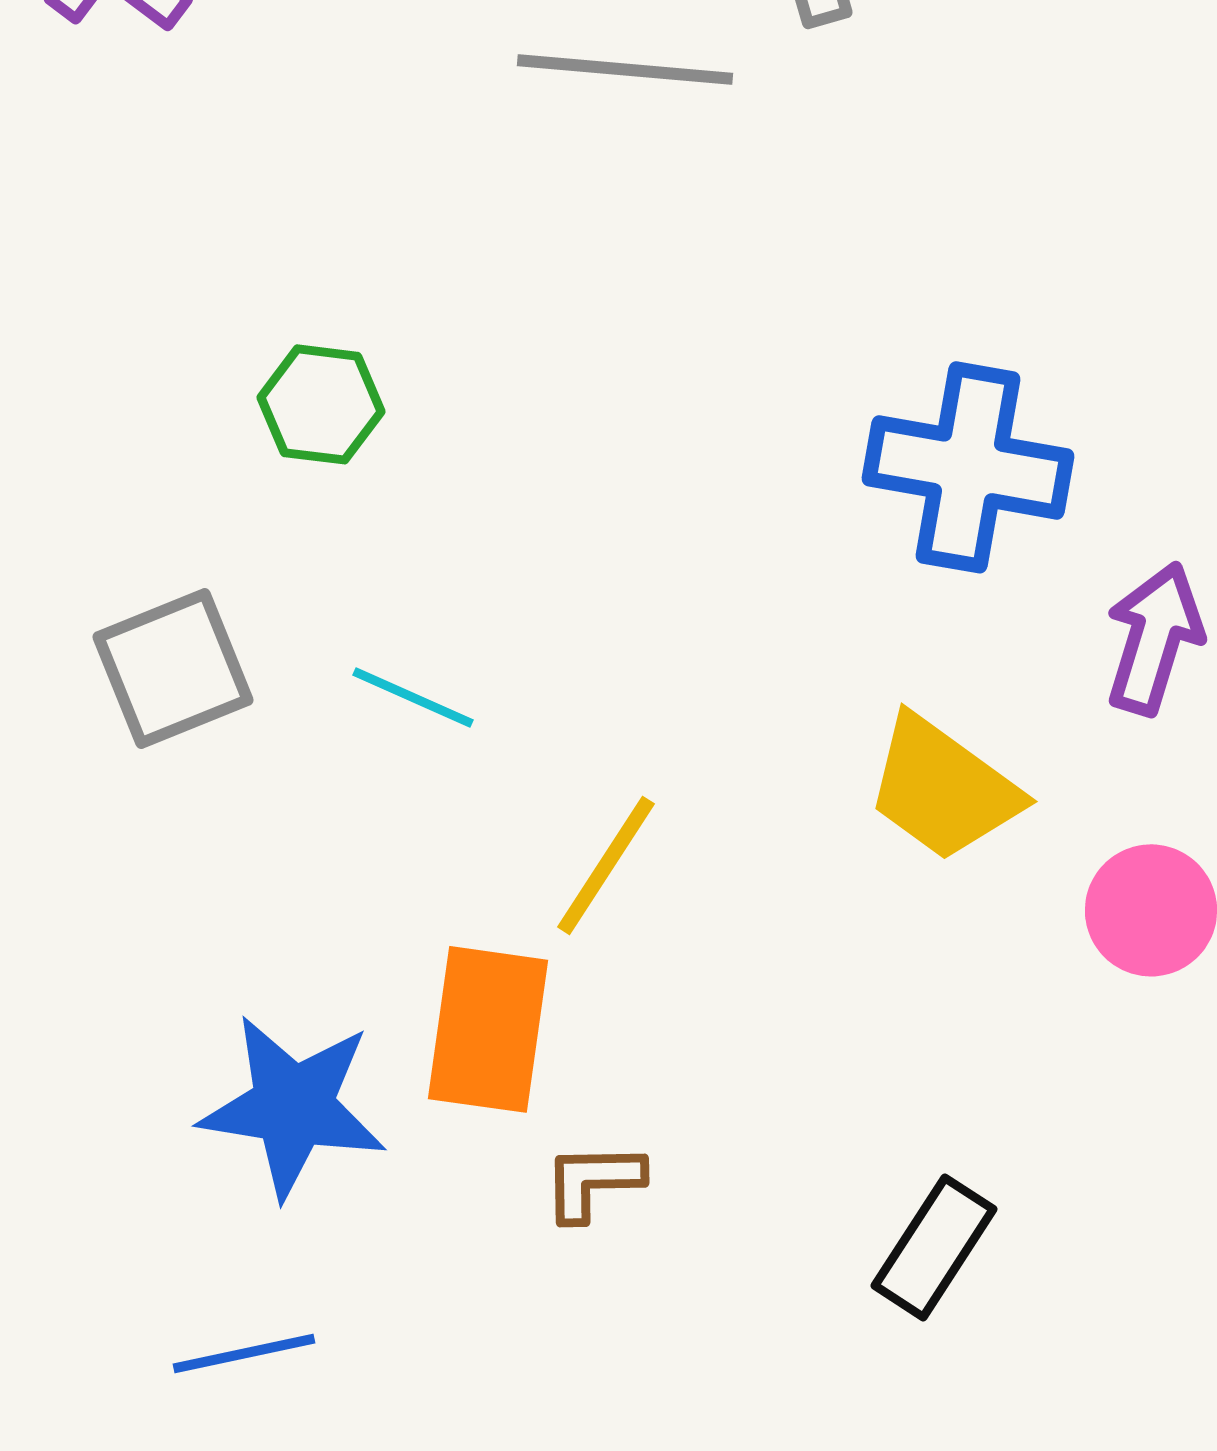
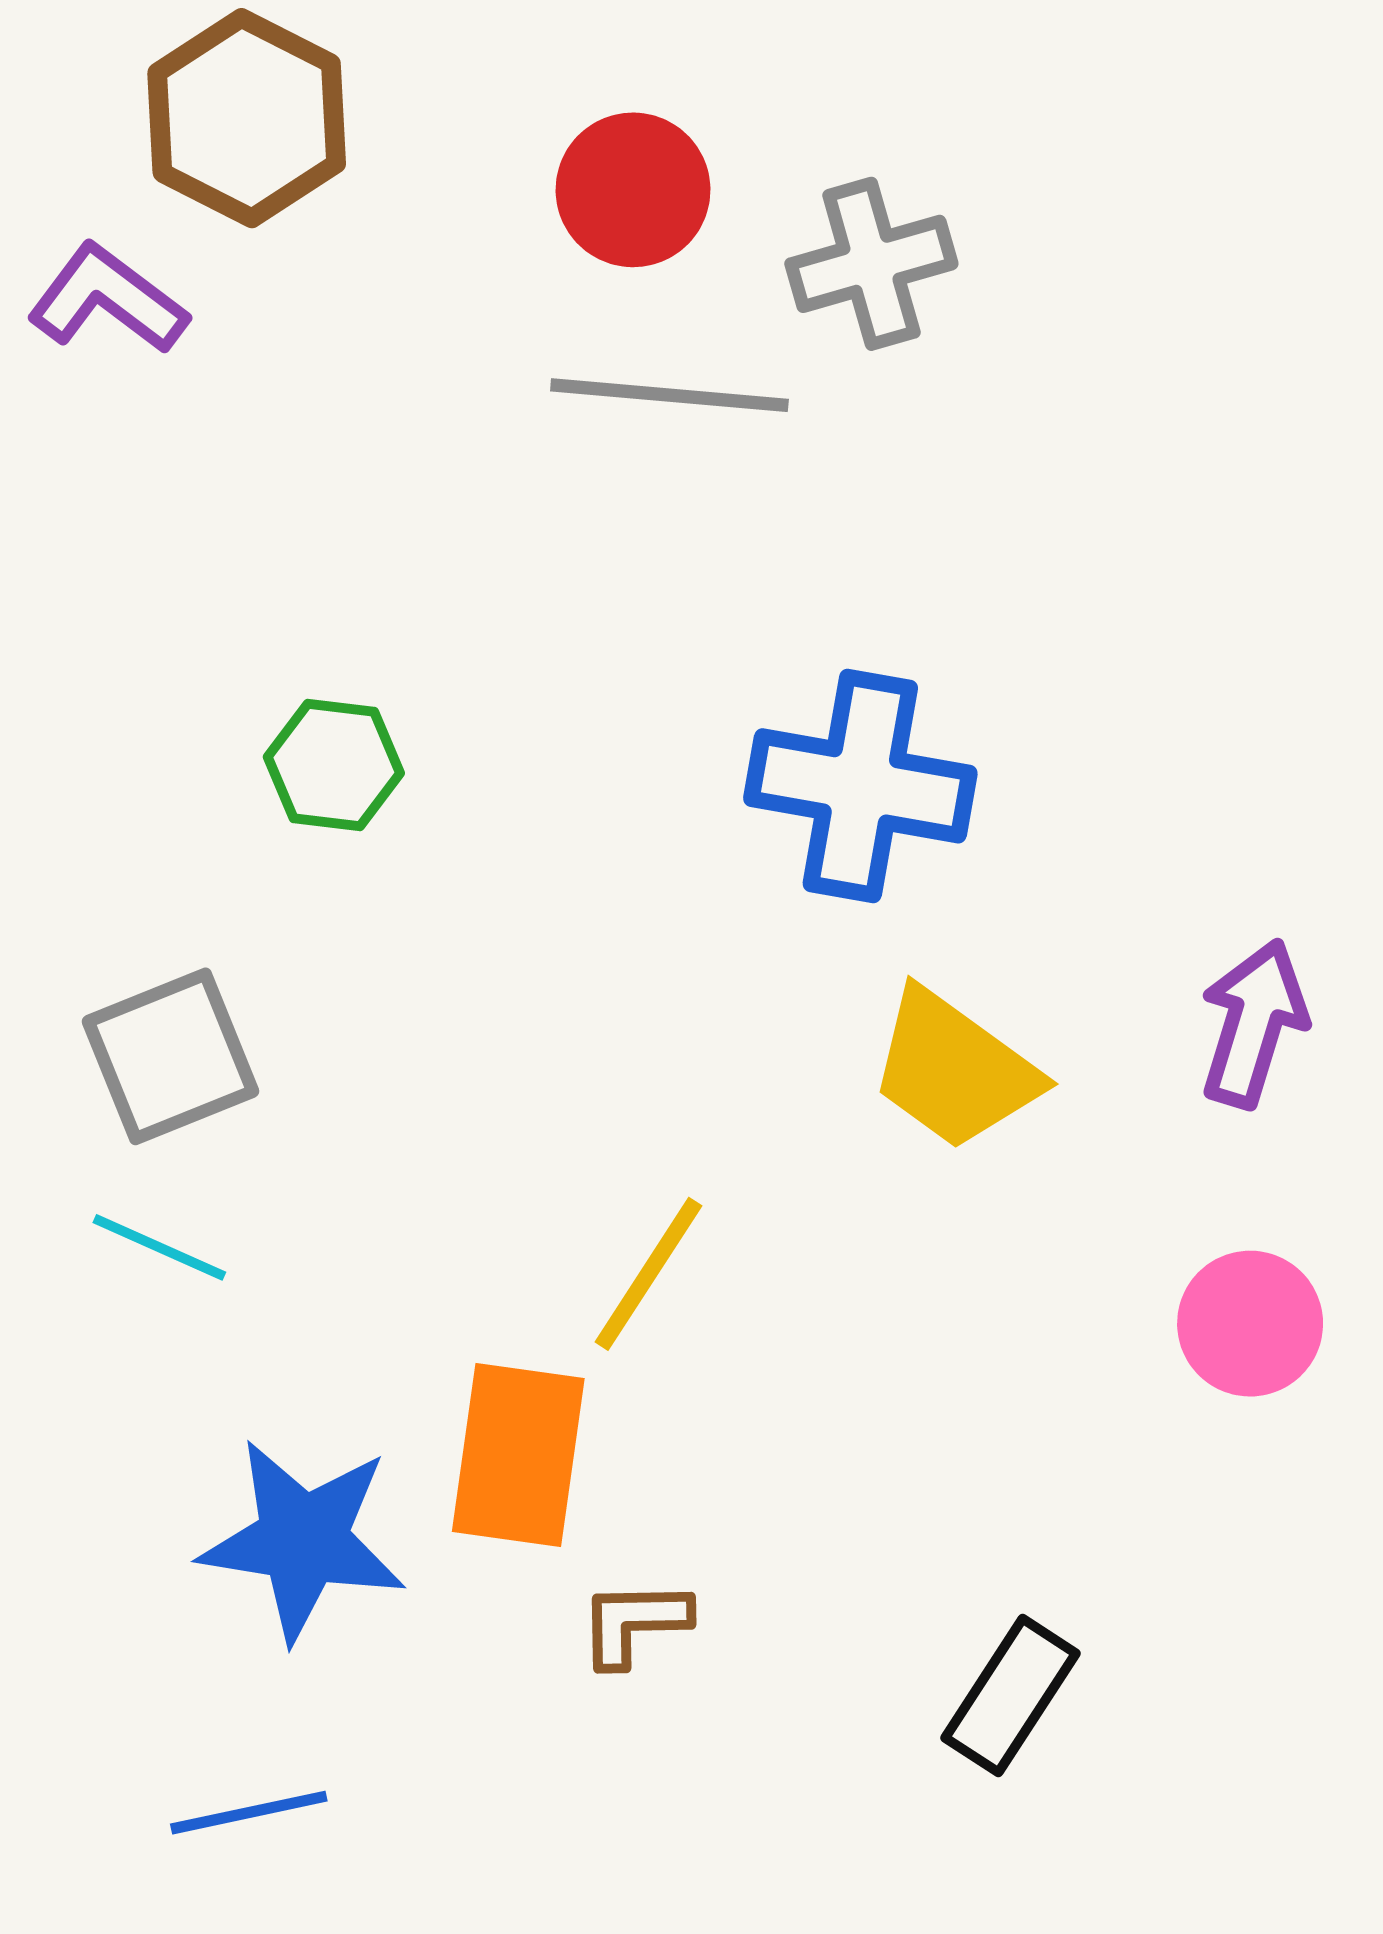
blue cross: (968, 467) -> (860, 786), moved
cyan line: (413, 697) -> (159, 1247), moved
yellow trapezoid: (943, 788) -> (954, 1070), moved

